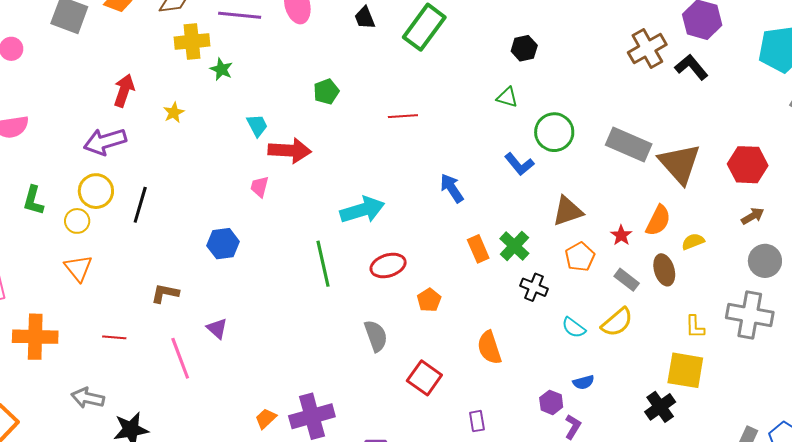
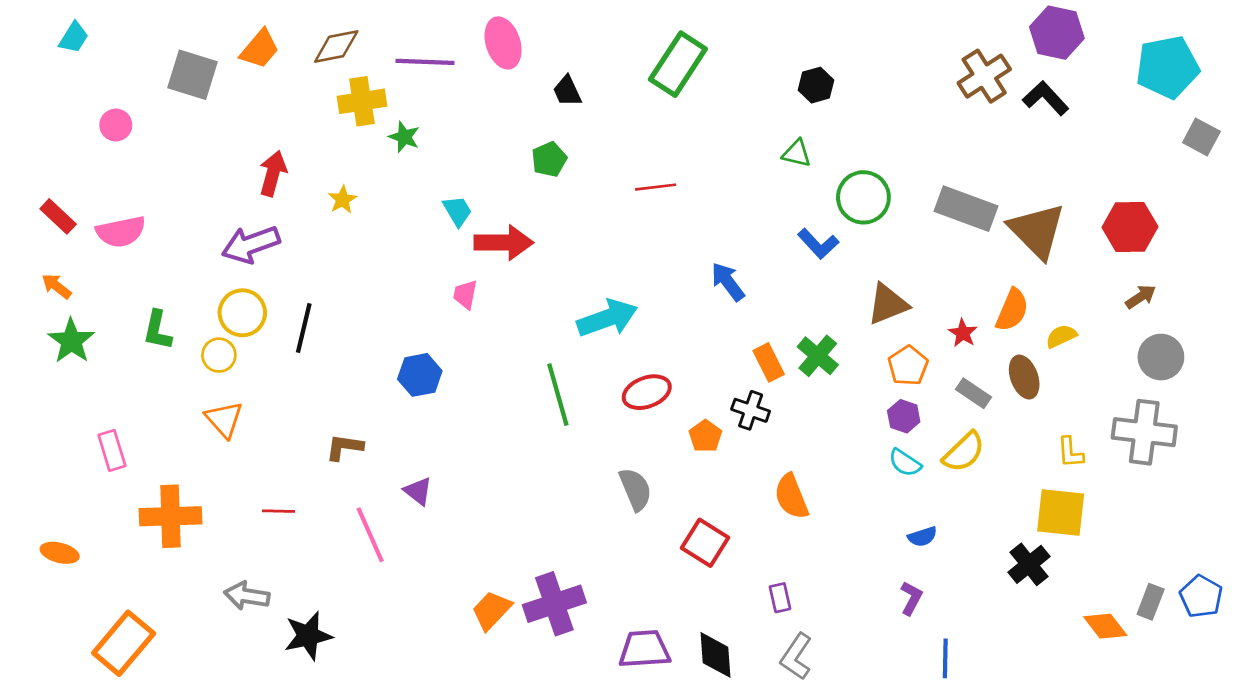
black trapezoid: (365, 18) -> (567, 91), moved
black cross: (534, 287) -> (751, 410), moved
purple hexagon: (551, 402) -> (904, 416), moved
orange trapezoid: (266, 419) -> (491, 610), size x1.4

